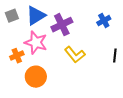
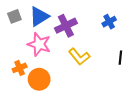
orange cross: (17, 56) -> (20, 68), moved

